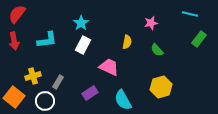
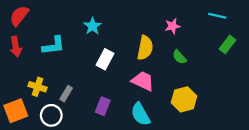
yellow semicircle: (127, 42) -> (145, 48), size x1.5
white rectangle: (83, 45) -> (105, 59), moved
pink trapezoid: (109, 67) -> (143, 81), moved
yellow cross: (33, 76) -> (38, 87), turned 35
purple rectangle: (90, 93) -> (103, 106), turned -35
orange square: (14, 97) -> (16, 111), turned 30

